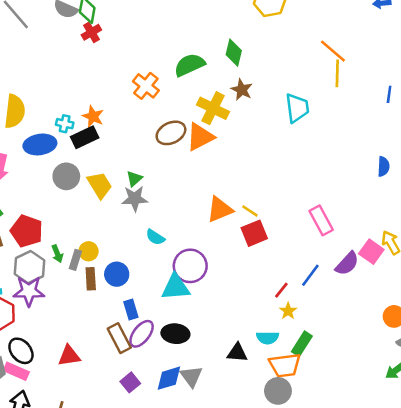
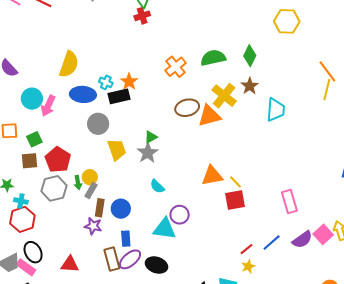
cyan trapezoid: (297, 108) -> (276, 110), moved
yellow trapezoid: (100, 185) -> (117, 150), moved
gray star: (135, 199) -> (148, 153), turned 30
yellow circle: (89, 251) -> (90, 177), moved
purple circle: (190, 266) -> (180, 215), size x0.7
purple star: (29, 291) -> (93, 226), moved, size x0.7

